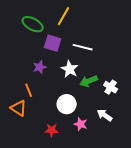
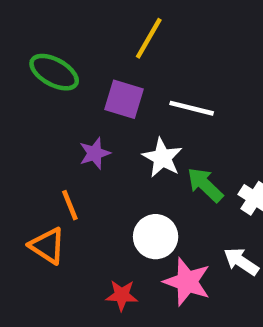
green ellipse: (33, 24) -> (54, 72), moved
green arrow: (89, 81) -> (205, 185), turned 66
pink star: (81, 124) -> (187, 282), size x1.5

